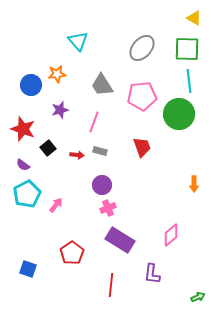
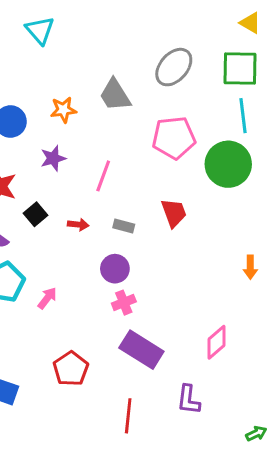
cyan triangle: (78, 41) -> (40, 30), moved
orange star: (57, 74) -> (63, 110), moved
gray trapezoid: (102, 85) -> (115, 95), moved
gray rectangle: (100, 151) -> (124, 226), moved

